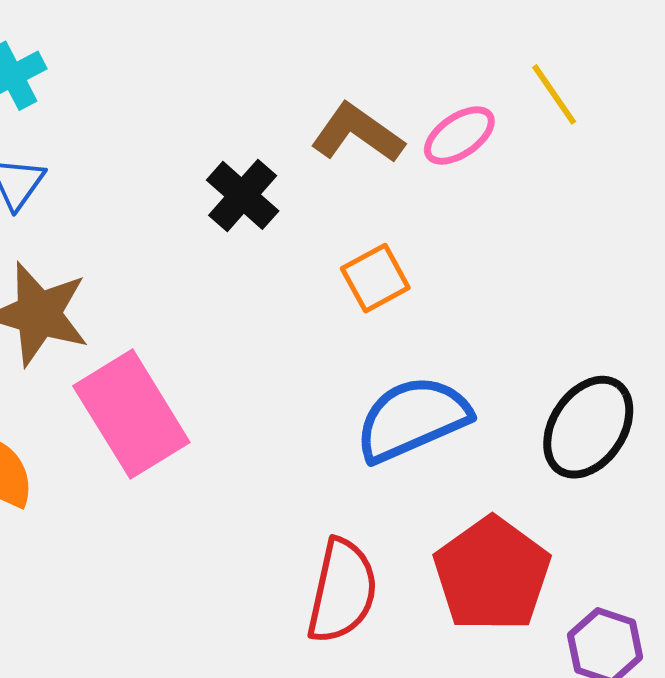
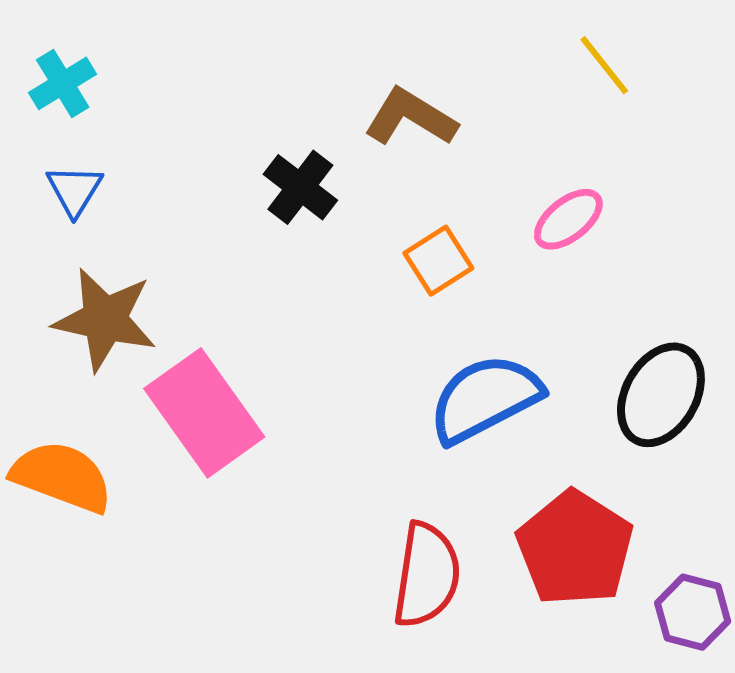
pink ellipse: (459, 136) -> (568, 219), moved

